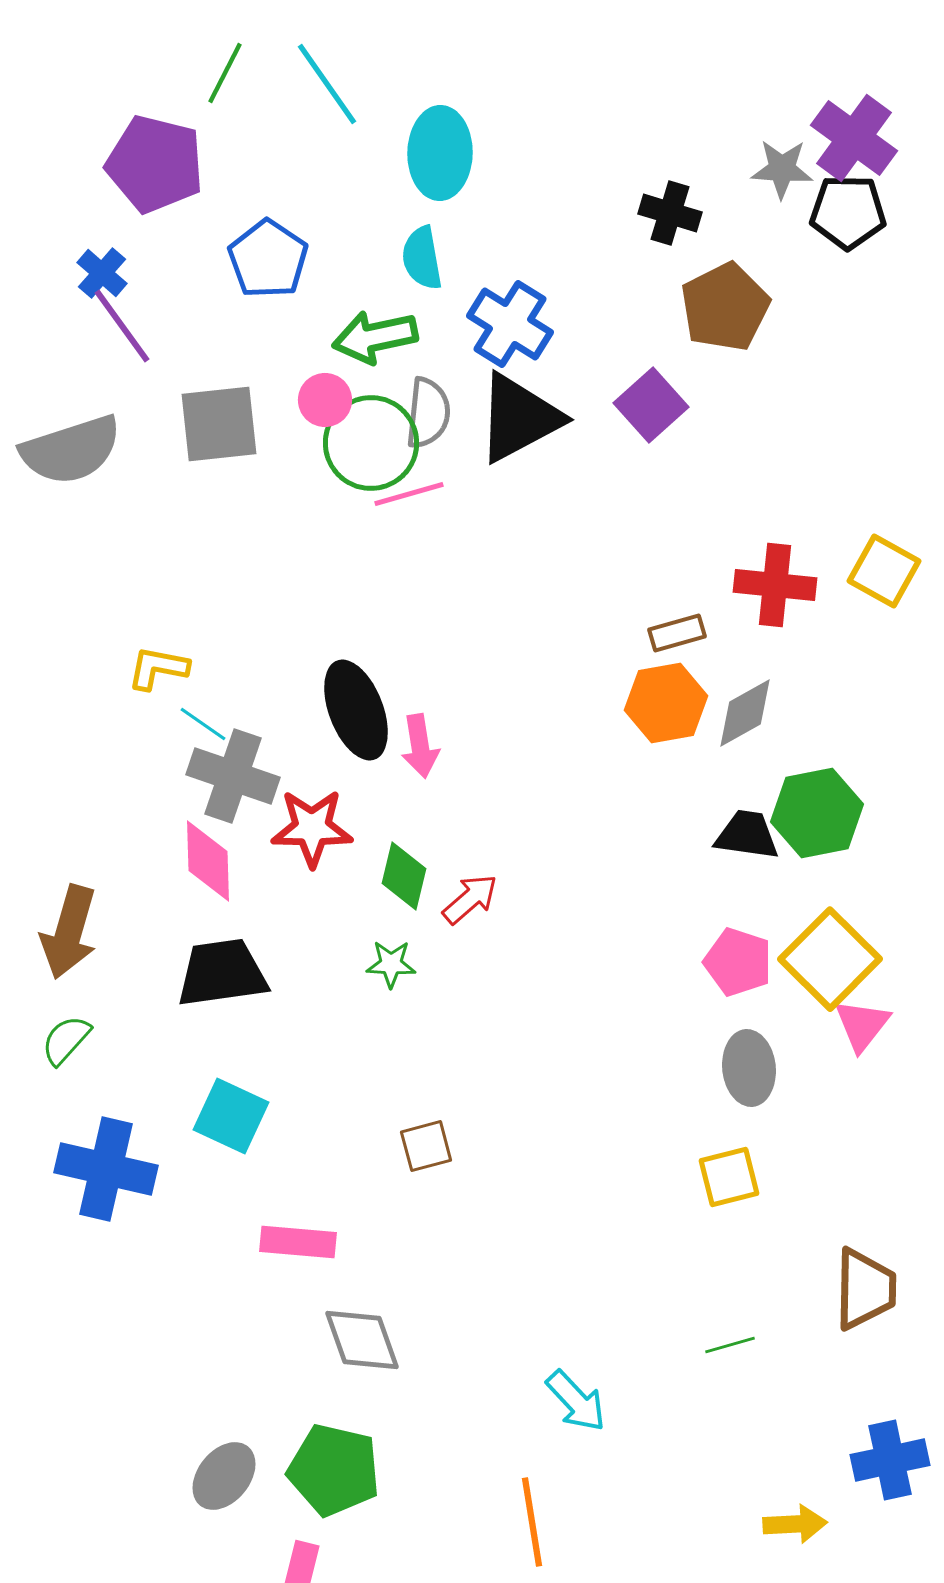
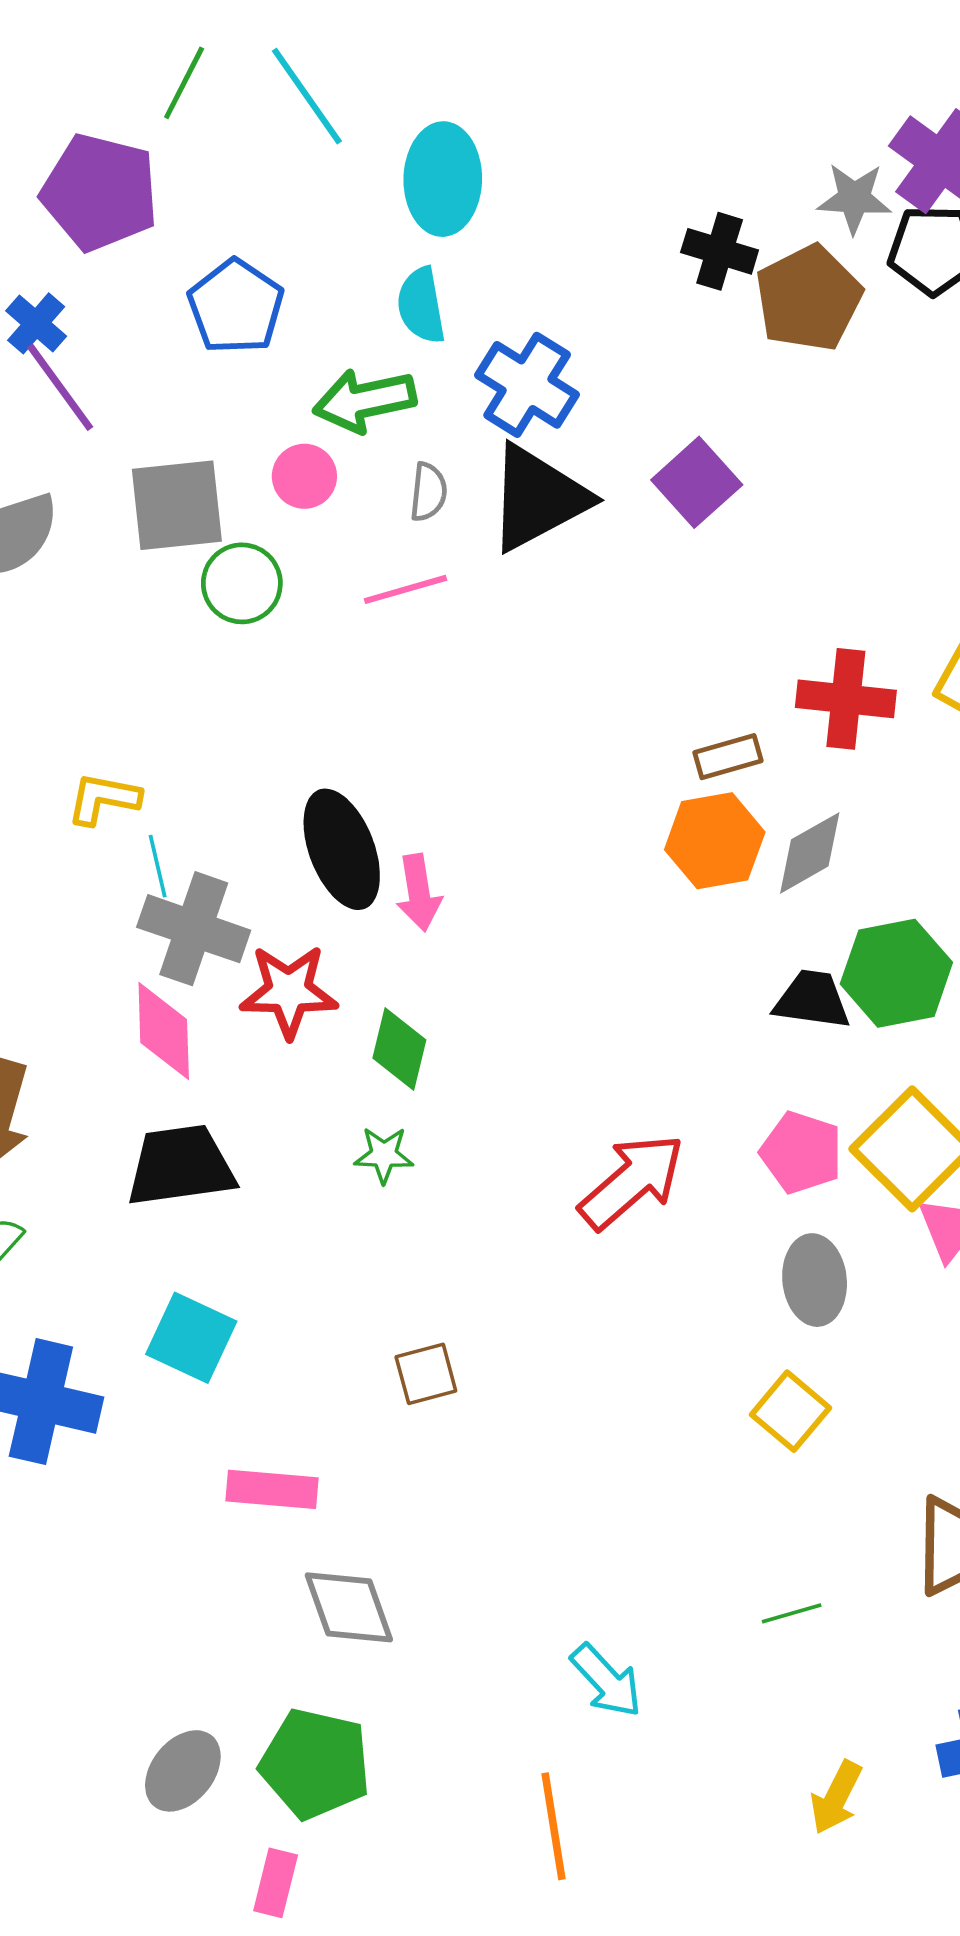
brown pentagon: (725, 307) -> (809, 298), moved
gray semicircle: (428, 413) -> (428, 492), size x0.7
green circle: (371, 443) -> (242, 583), moved, size x0.7
cyan line: (203, 724) -> (158, 866), turned 42
red arrow: (470, 899) -> (632, 1181), moved, size x1.6
yellow square: (729, 1177) -> (791, 1411), turned -36
yellow arrow: (795, 1524) -> (836, 1797), moved, turned 120

